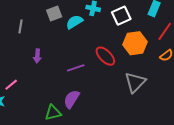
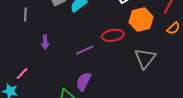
red ellipse: (105, 56) -> (113, 35), turned -50

